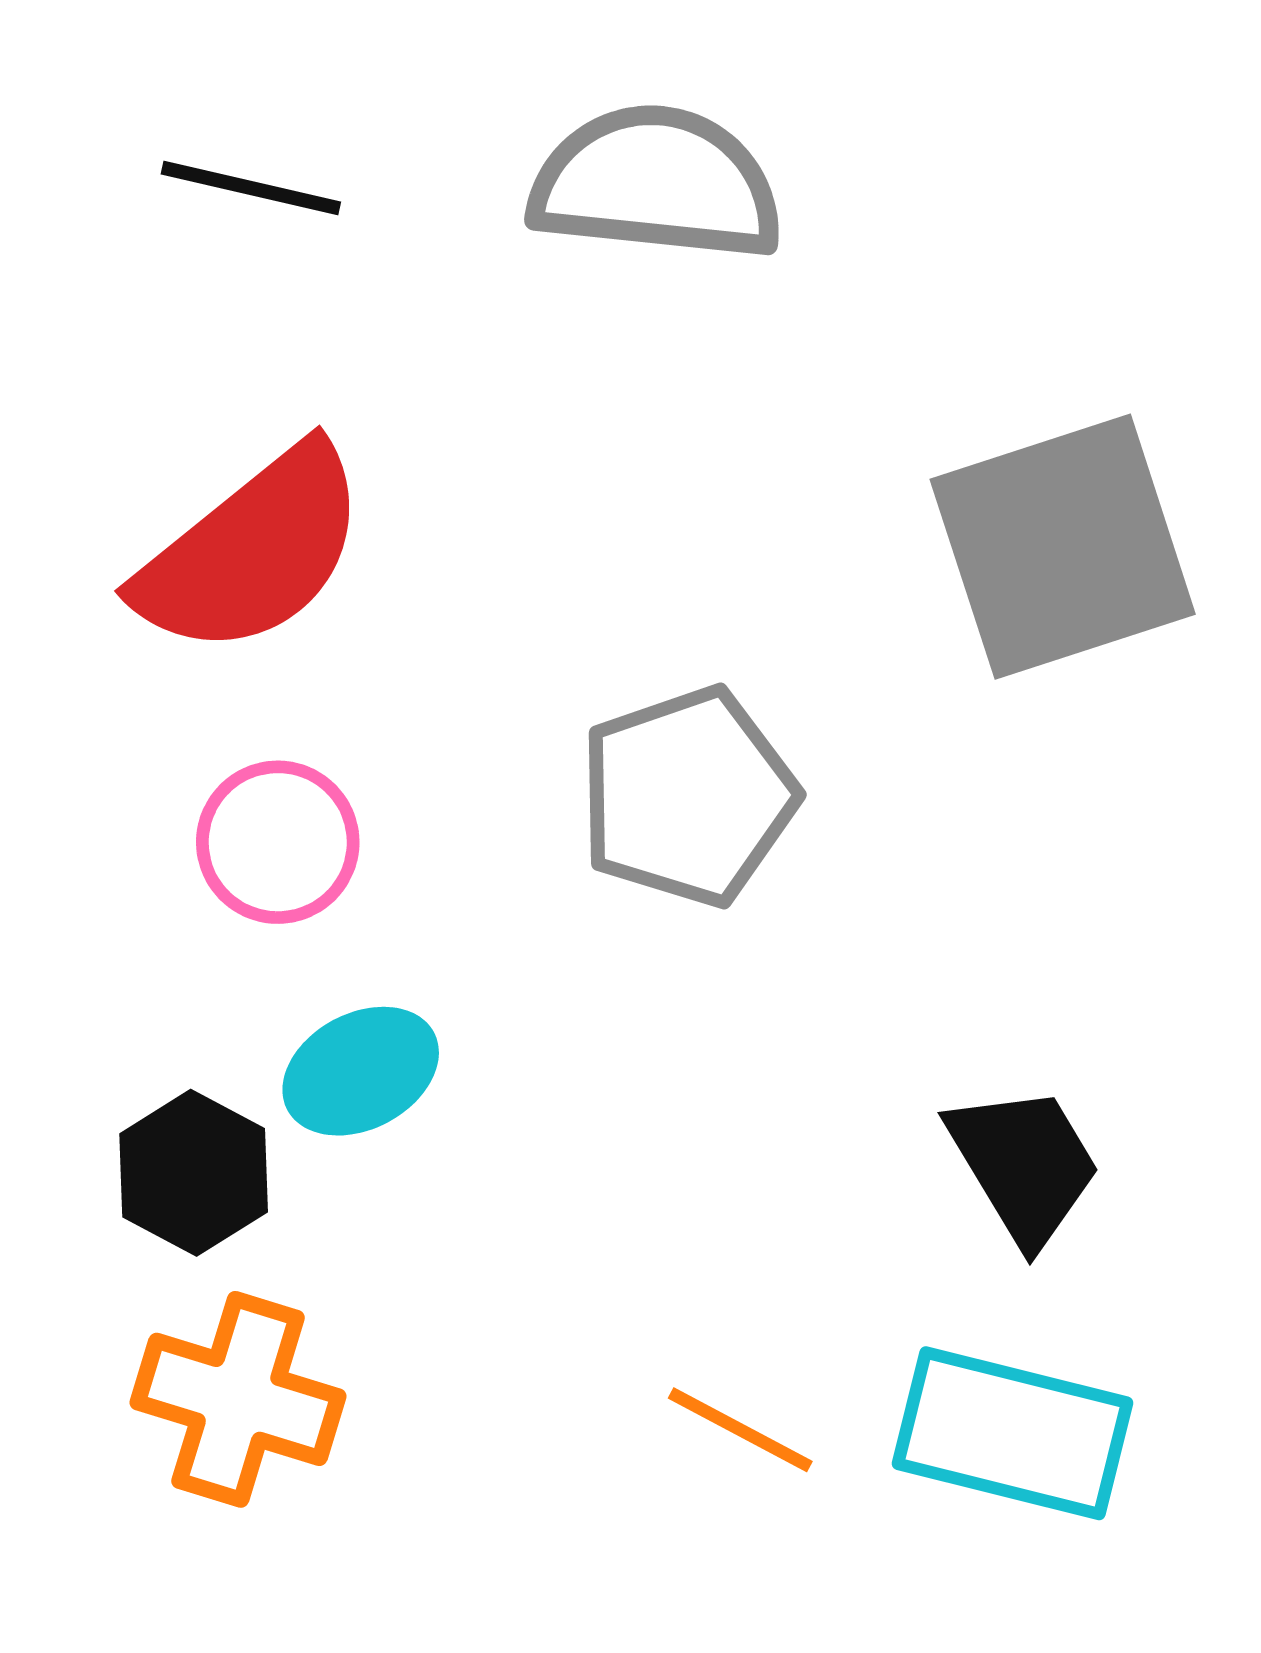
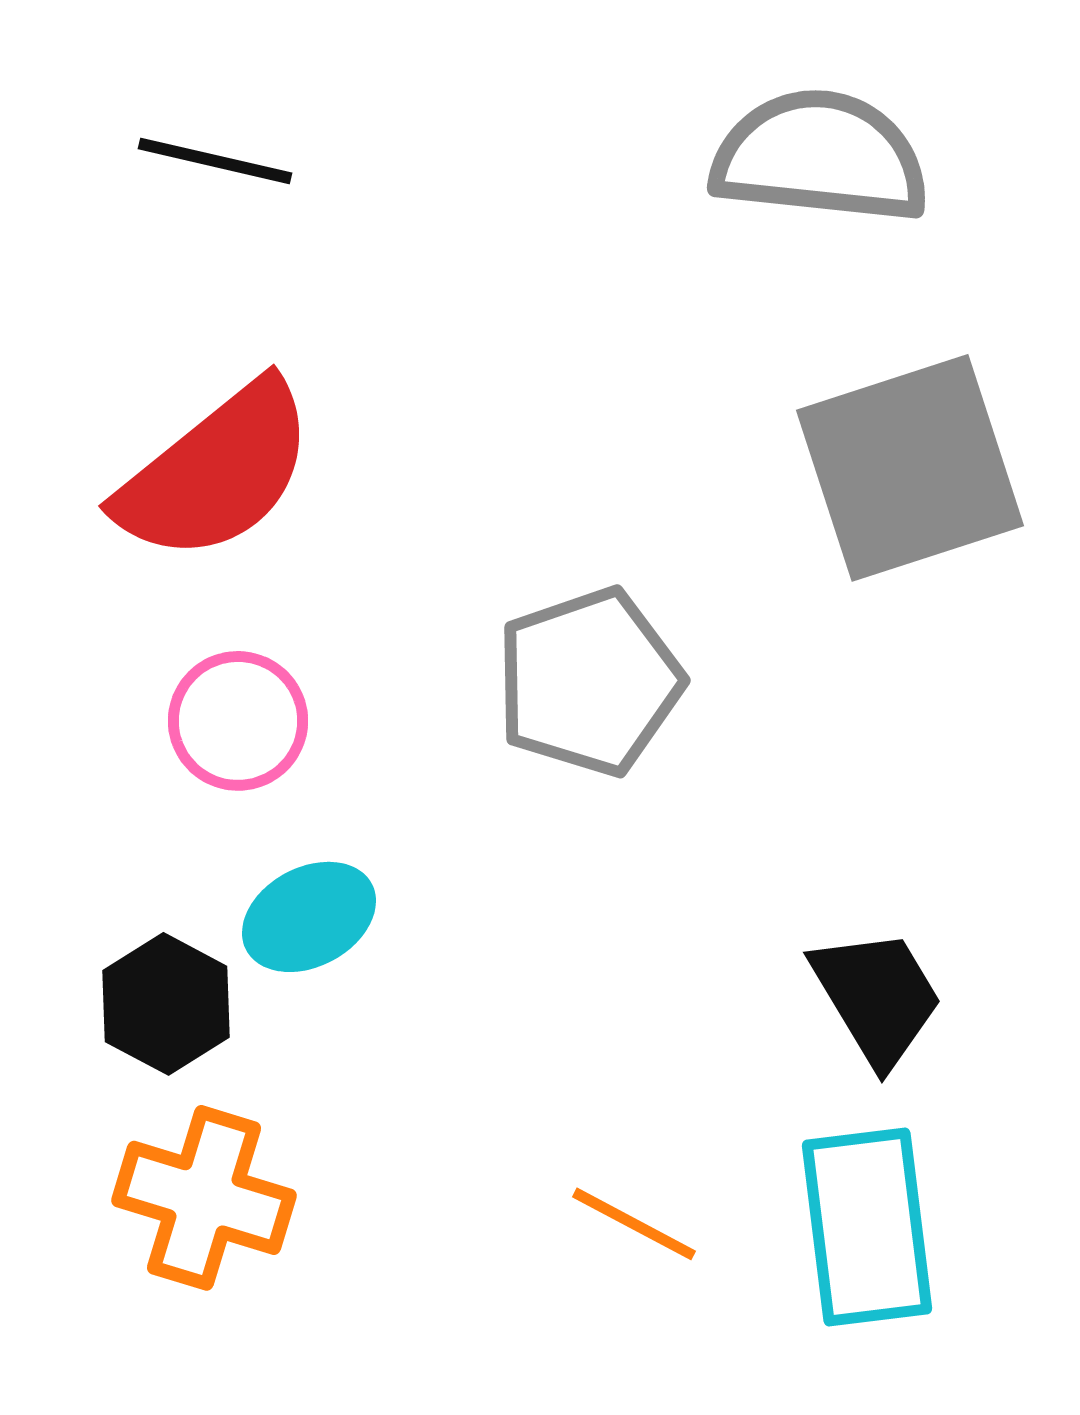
gray semicircle: (656, 183) -> (820, 157), moved
cyan rectangle: (1012, 1433) -> (867, 1227), turned 69

